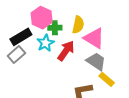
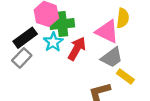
yellow semicircle: (78, 25) -> (123, 18), moved
green cross: (55, 28) -> (62, 24), size x1.5
gray trapezoid: (96, 61) -> (112, 57), turned 115

